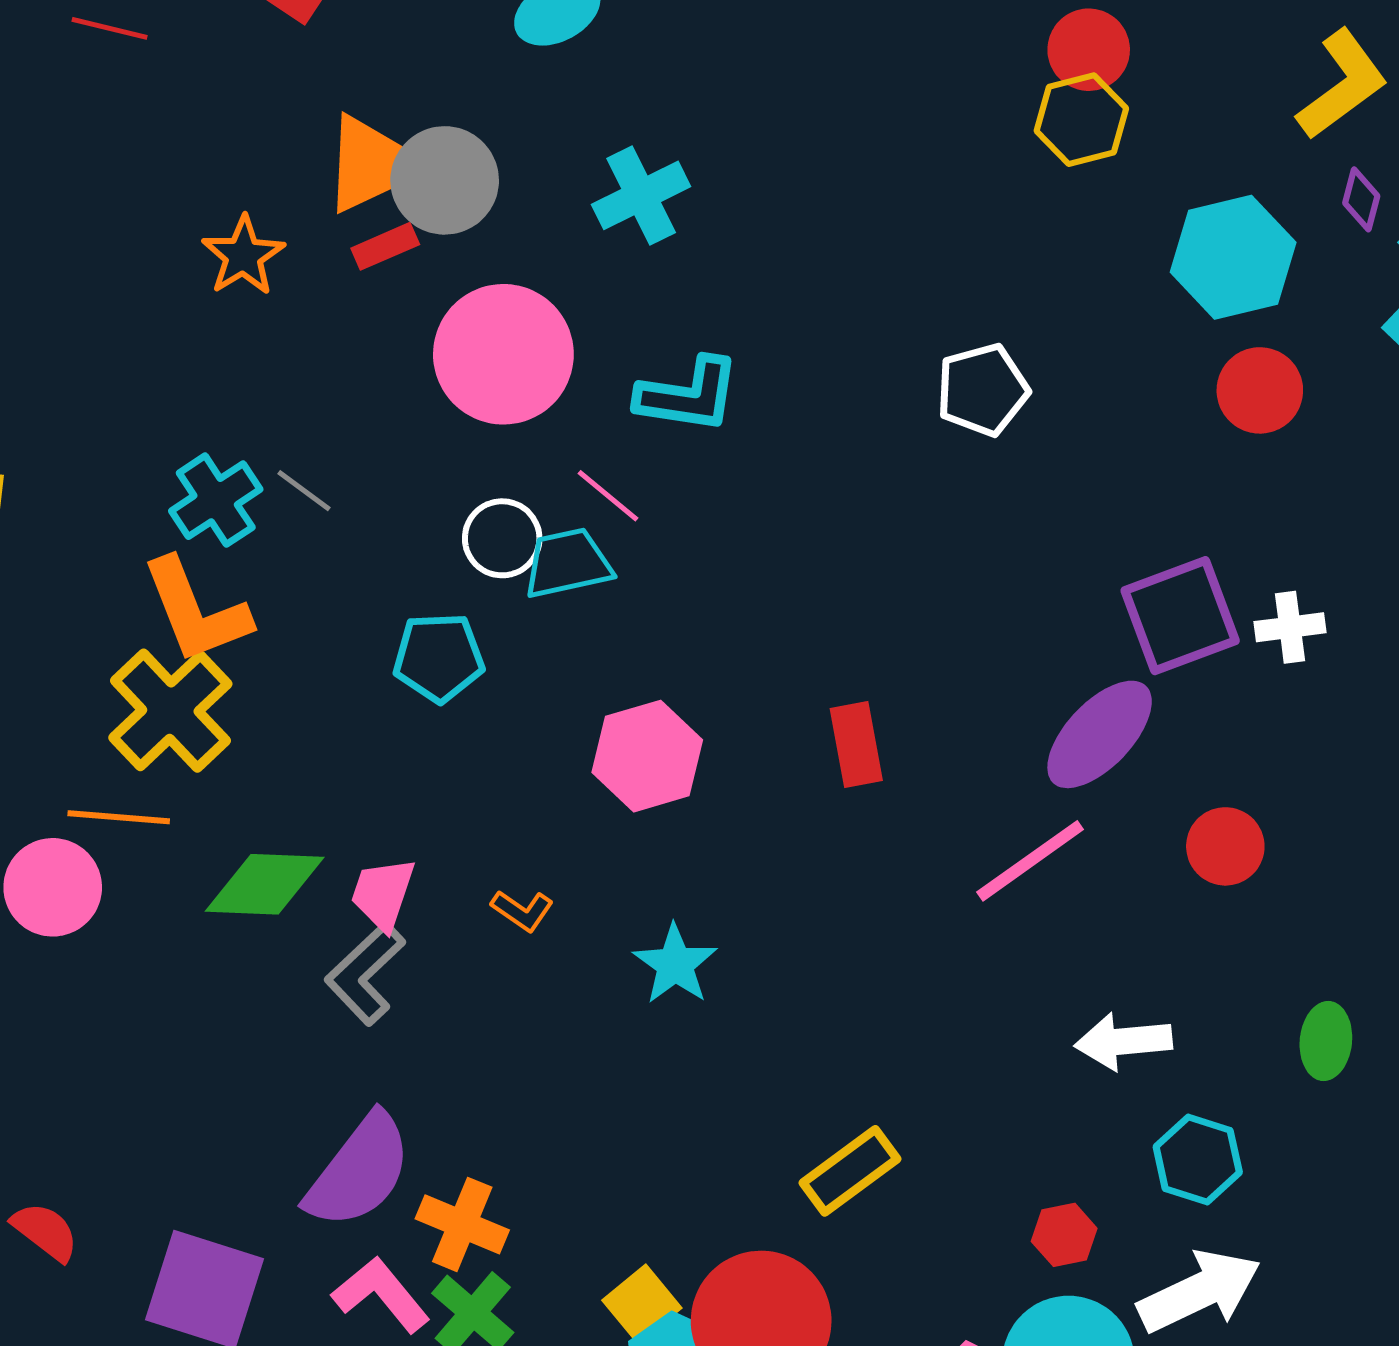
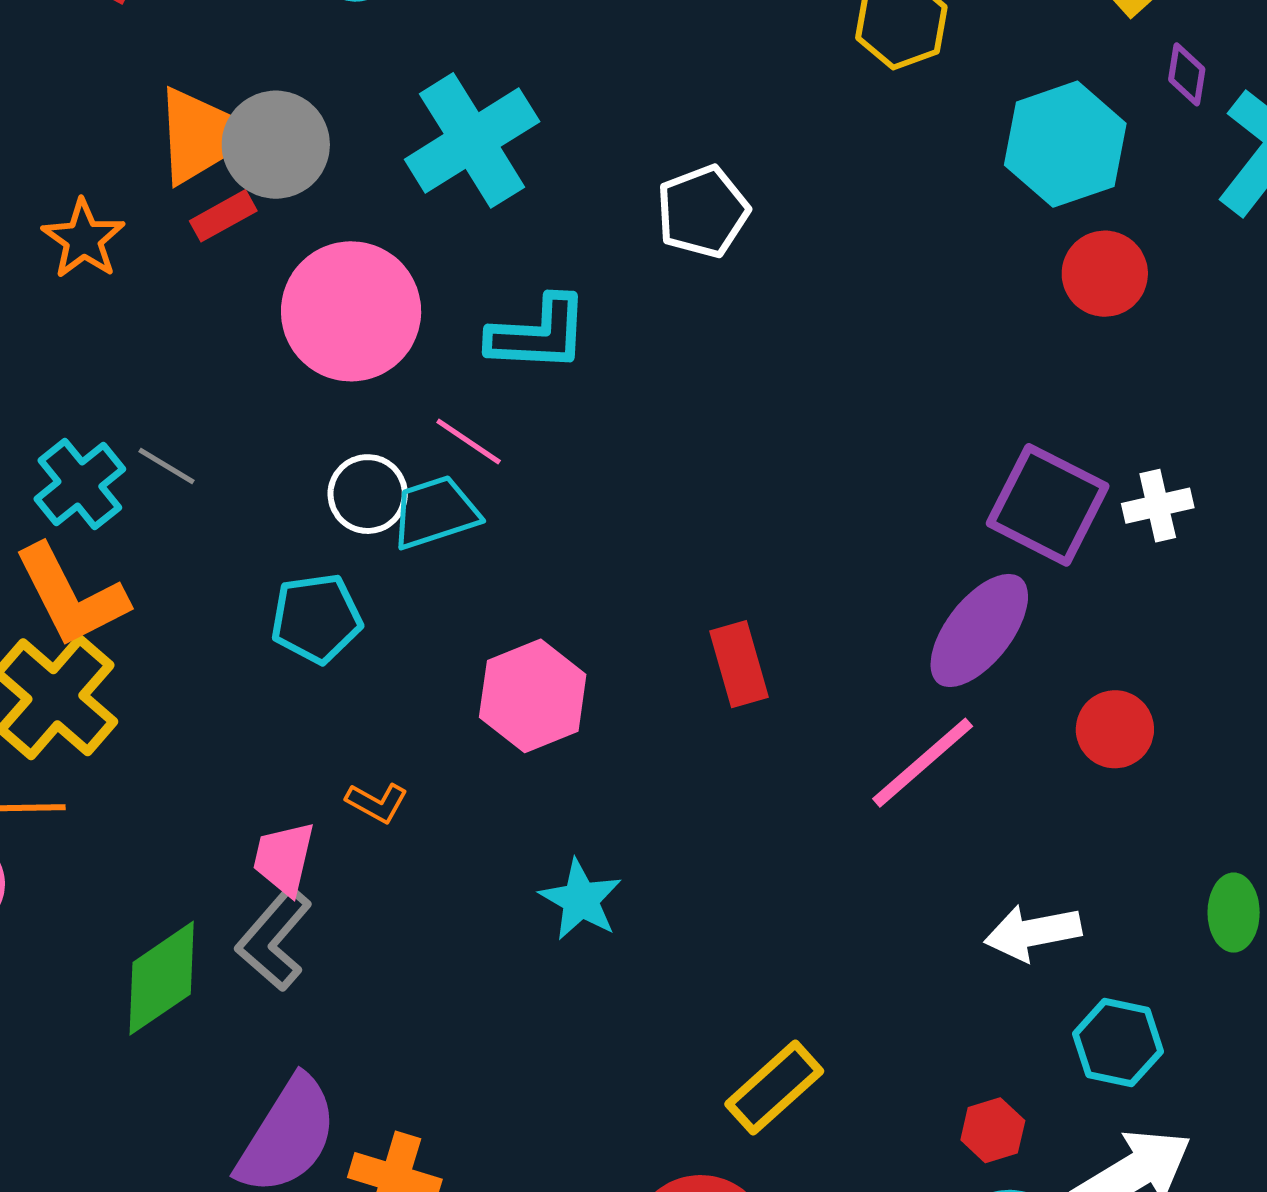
cyan cross: (641, 195) -> (472, 140), size x1.4
white pentagon: (983, 390) -> (703, 212), moved
purple square: (1180, 616) -> (1048, 505), turned -37
green diamond: (265, 884) -> (162, 978), moved, turned -31
orange L-shape: (522, 911) -> (377, 803), moved

